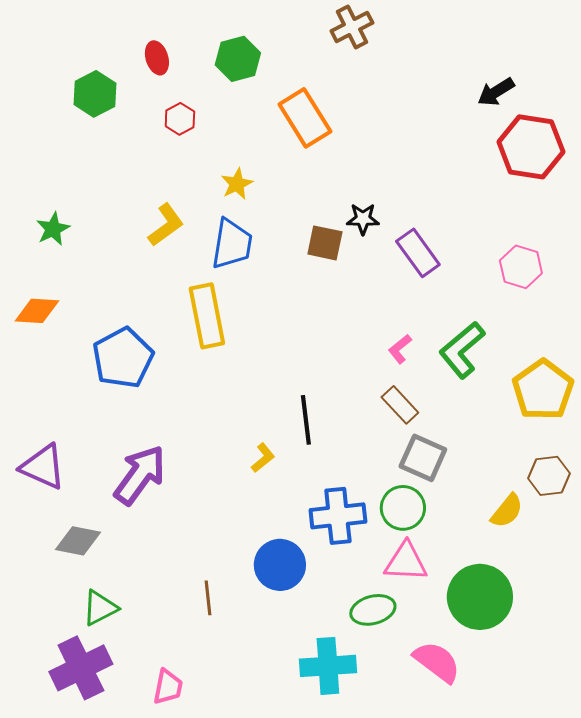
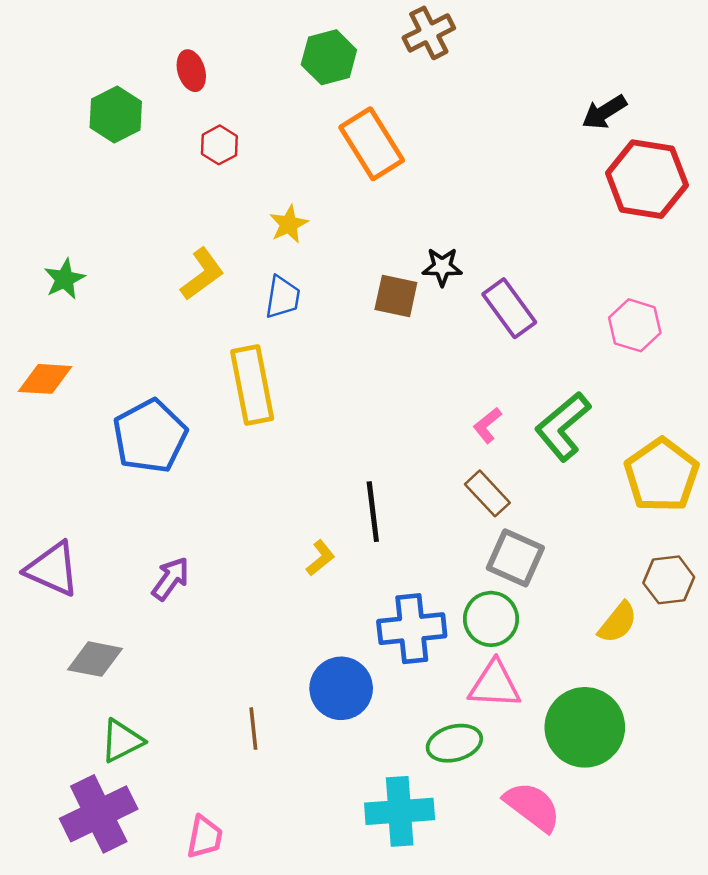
green hexagon: (238, 59) -> (329, 57), moved
blue trapezoid: (232, 244) -> (283, 297), size x0.7
purple arrow: (140, 475) -> (171, 579), size x0.6

